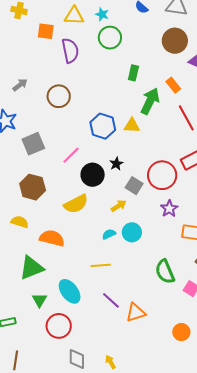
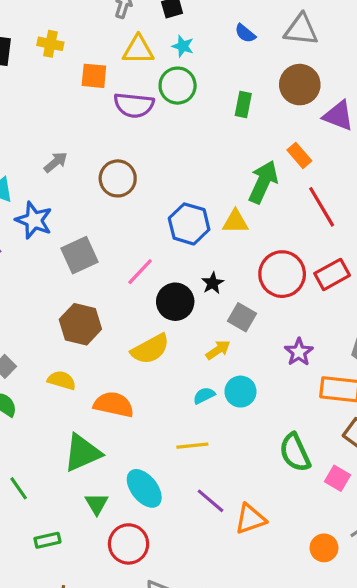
green circle: (110, 38) -> (178, 86), moved
purple semicircle: (70, 50) -> (134, 105), turned 110
green rectangle: (133, 73) -> (243, 104), moved
red circle: (162, 175) -> (282, 274), moved

